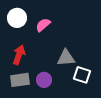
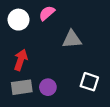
pink semicircle: (43, 25) -> (47, 13), moved
gray triangle: (66, 58) -> (72, 39), moved

